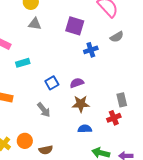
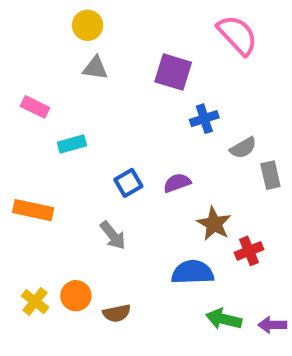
gray semicircle: (117, 37) -> (243, 148), moved
gray rectangle: (122, 100) -> (270, 175), moved
brown star: (81, 104) -> (214, 224), moved, turned 30
blue semicircle: (85, 129) -> (193, 272), size x1.5

